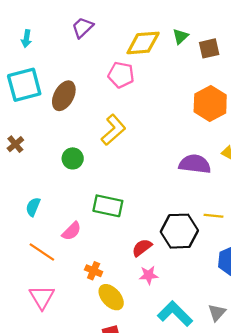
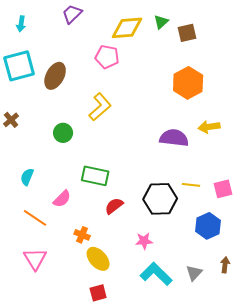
red semicircle: (142, 248) -> (114, 206), moved
pink star: (149, 275) -> (144, 241), moved

